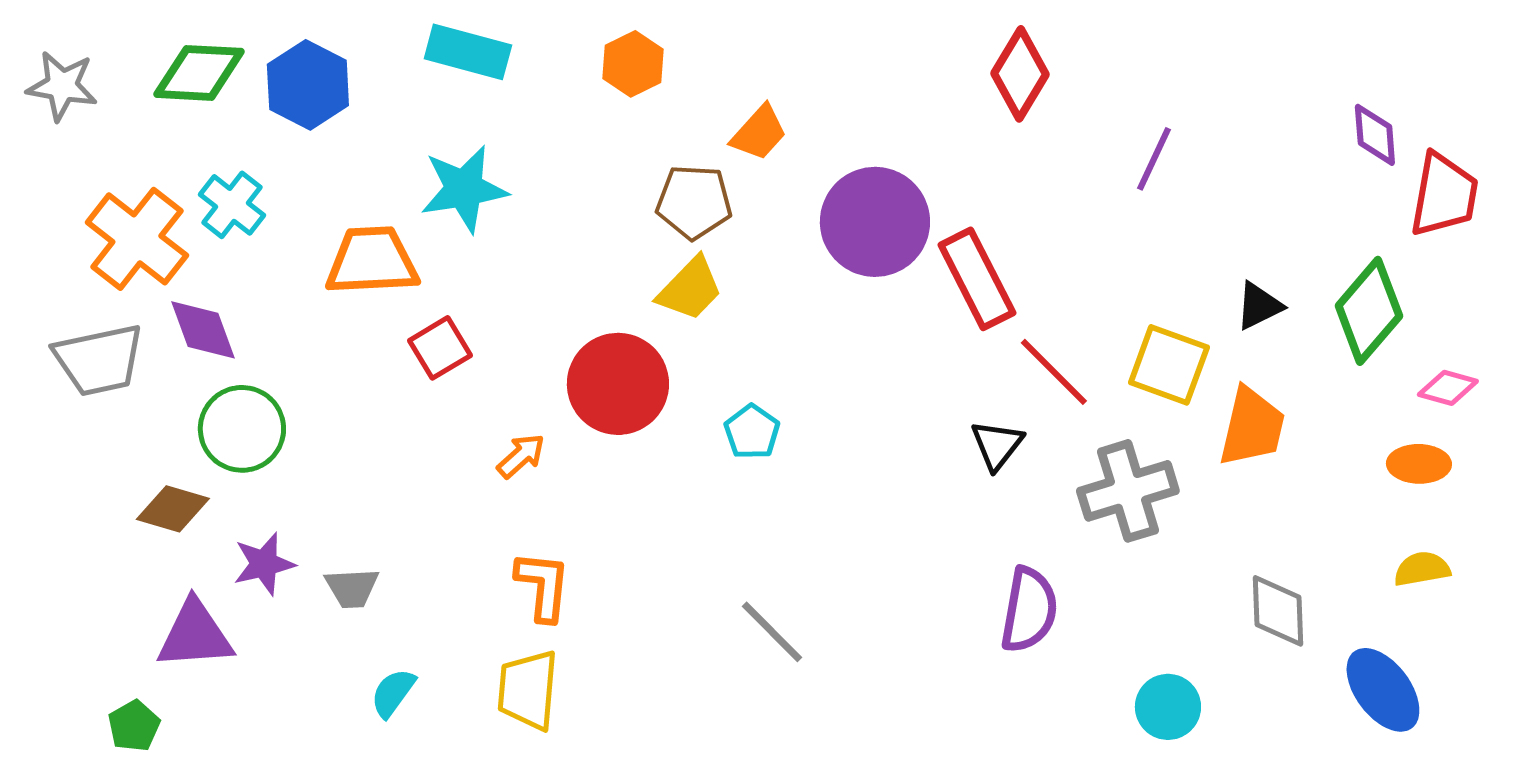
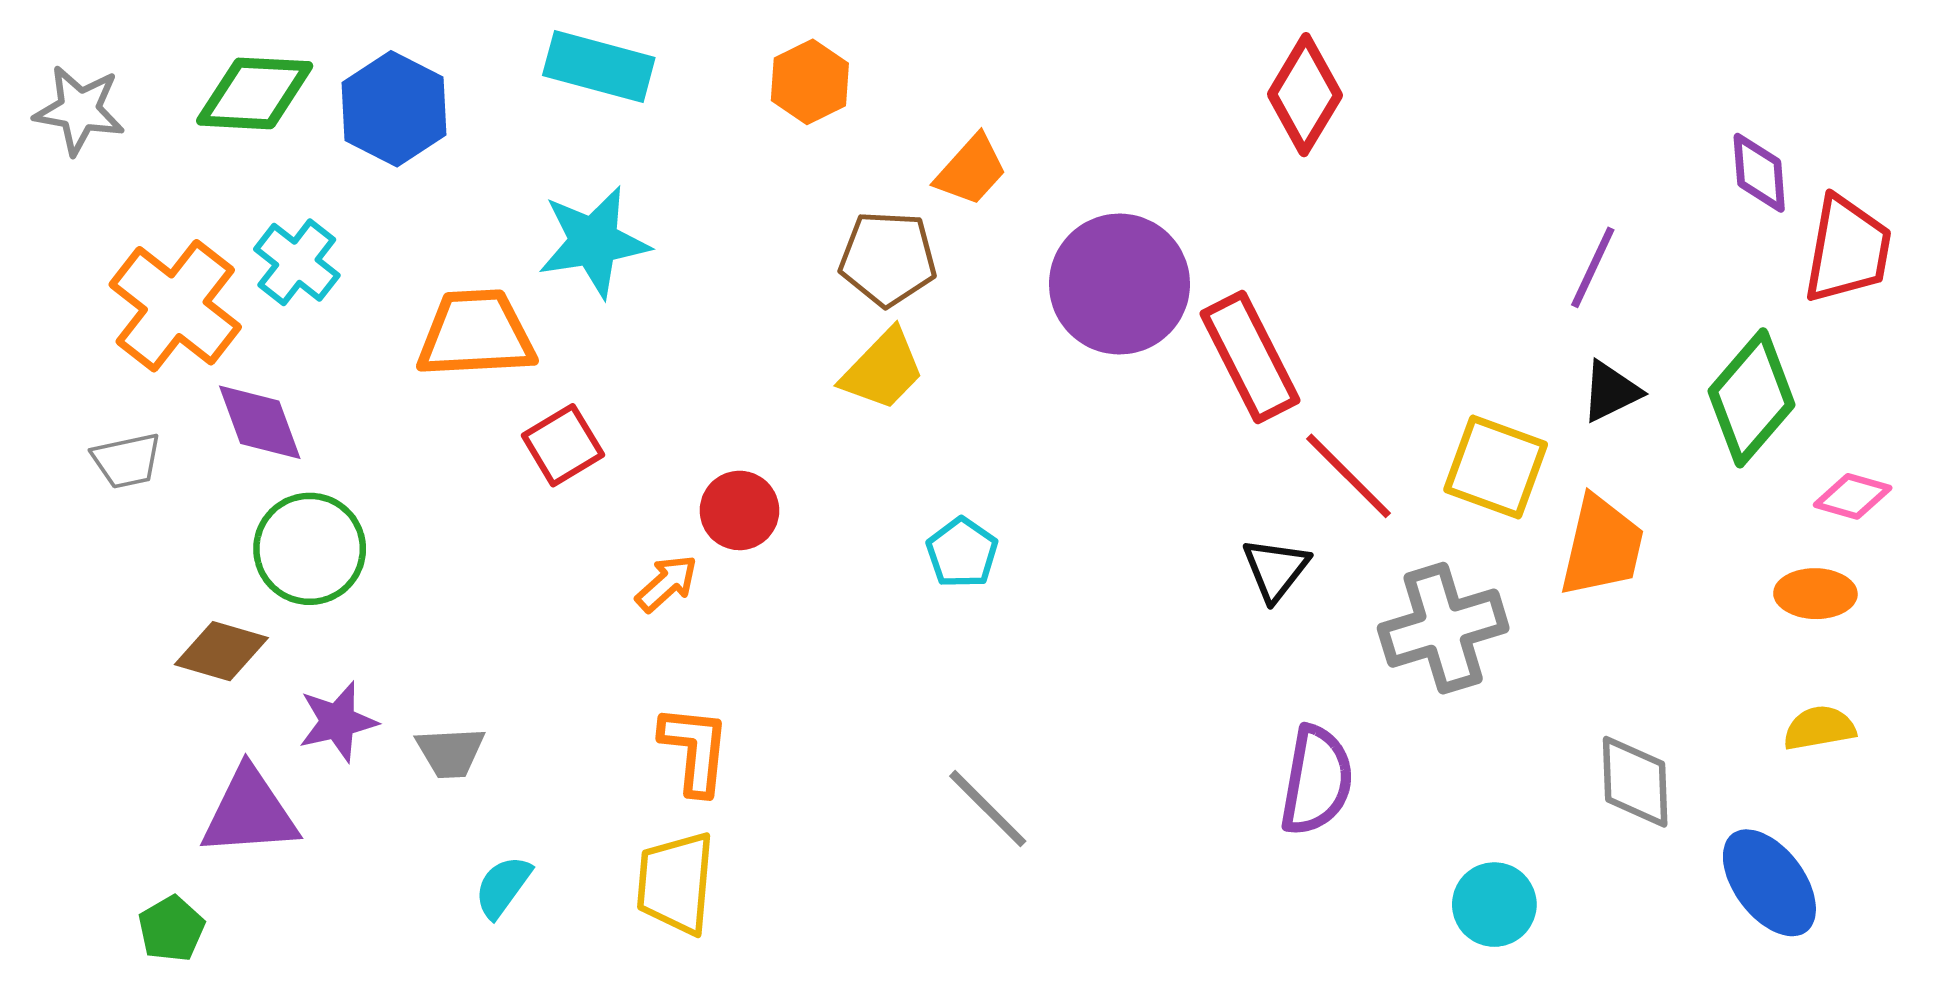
purple line: (1154, 159) -> (1593, 267), moved
gray trapezoid: (99, 360) -> (127, 461), size x0.6
red circle: (618, 384) -> (739, 510), moved, size x0.6

